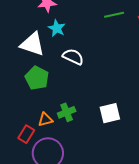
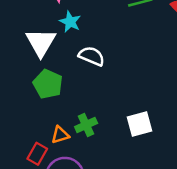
white triangle: (32, 44) -> (41, 42), turned 44

